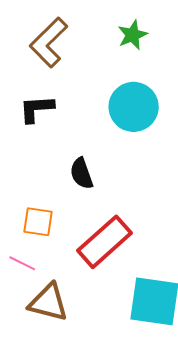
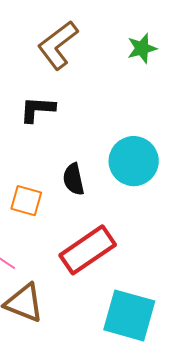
cyan circle: (134, 107) -> (134, 161), moved
orange square: (38, 222) -> (26, 201), moved

